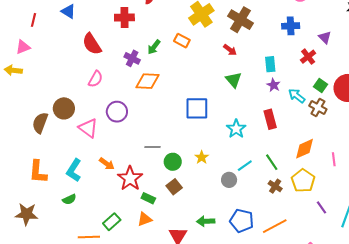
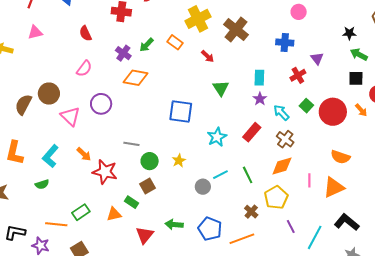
red semicircle: (92, 44) -> (85, 33), size x0.7
pink triangle: (23, 47) -> (35, 32), moved
red arrow: (230, 50) -> (208, 56), moved
brown cross: (318, 107) -> (285, 139), moved
red rectangle: (270, 119) -> (252, 132), turned 48
red star: (130, 178) -> (105, 172), turned -30
brown cross: (275, 186) -> (251, 212), moved
green rectangle: (148, 198) -> (131, 202), moved

